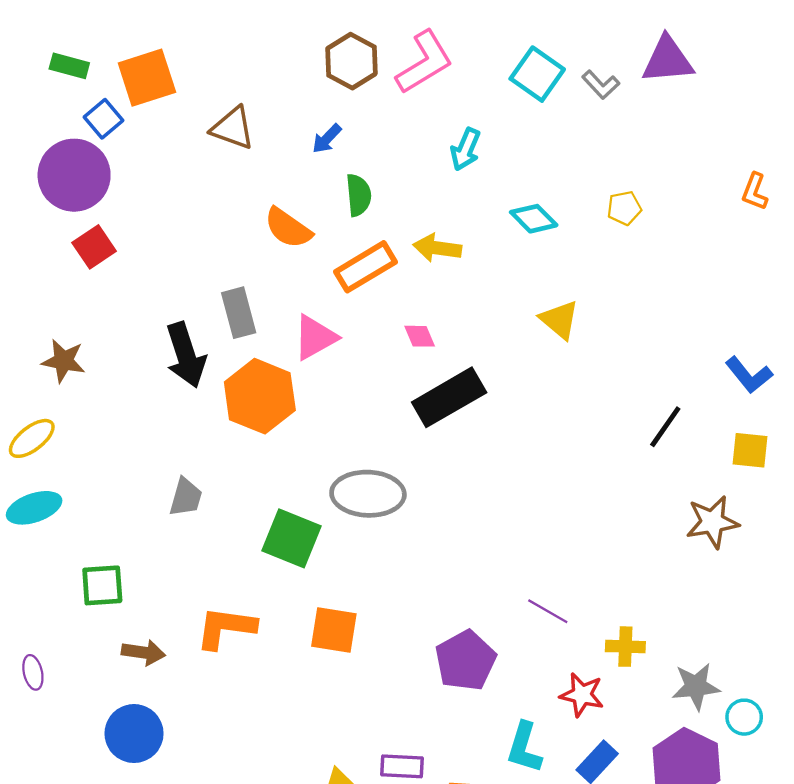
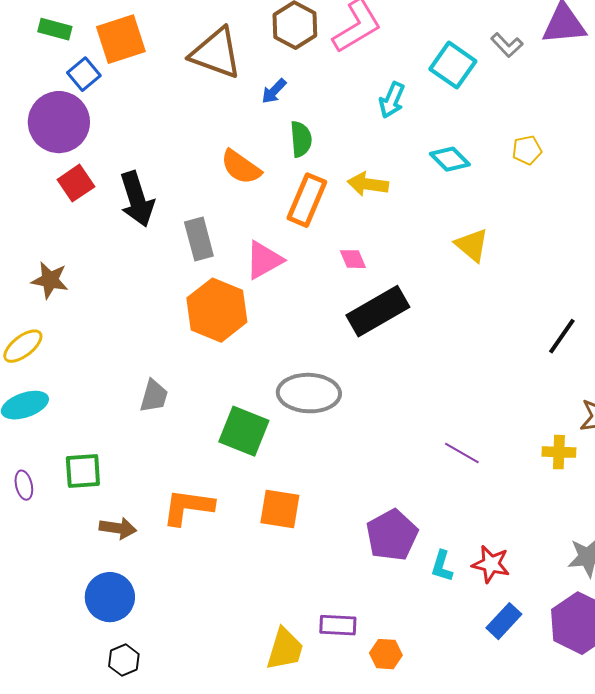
cyan square: (537, 74) -> (453, 65), moved
brown triangle: (233, 128) -> (216, 53), moved, size x1.4
orange rectangle: (366, 267) -> (307, 200), turned -36
black arrow: (186, 355) -> (137, 199), moved
purple line: (548, 611) -> (462, 453), moved
yellow cross: (625, 647) -> (559, 452), moved
purple ellipse: (33, 672) -> (24, 485), moved
cyan L-shape: (524, 748) -> (442, 566), moved, size x0.7

